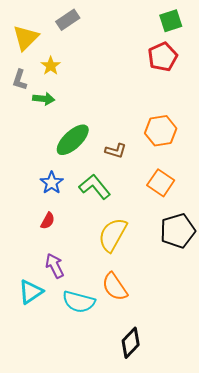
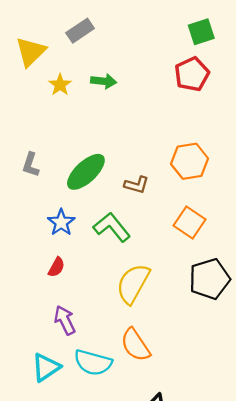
gray L-shape: (20, 80) -> (31, 165), moved
green arrow: (44, 99) -> (104, 81), moved
cyan triangle: (31, 292) -> (46, 367), moved

